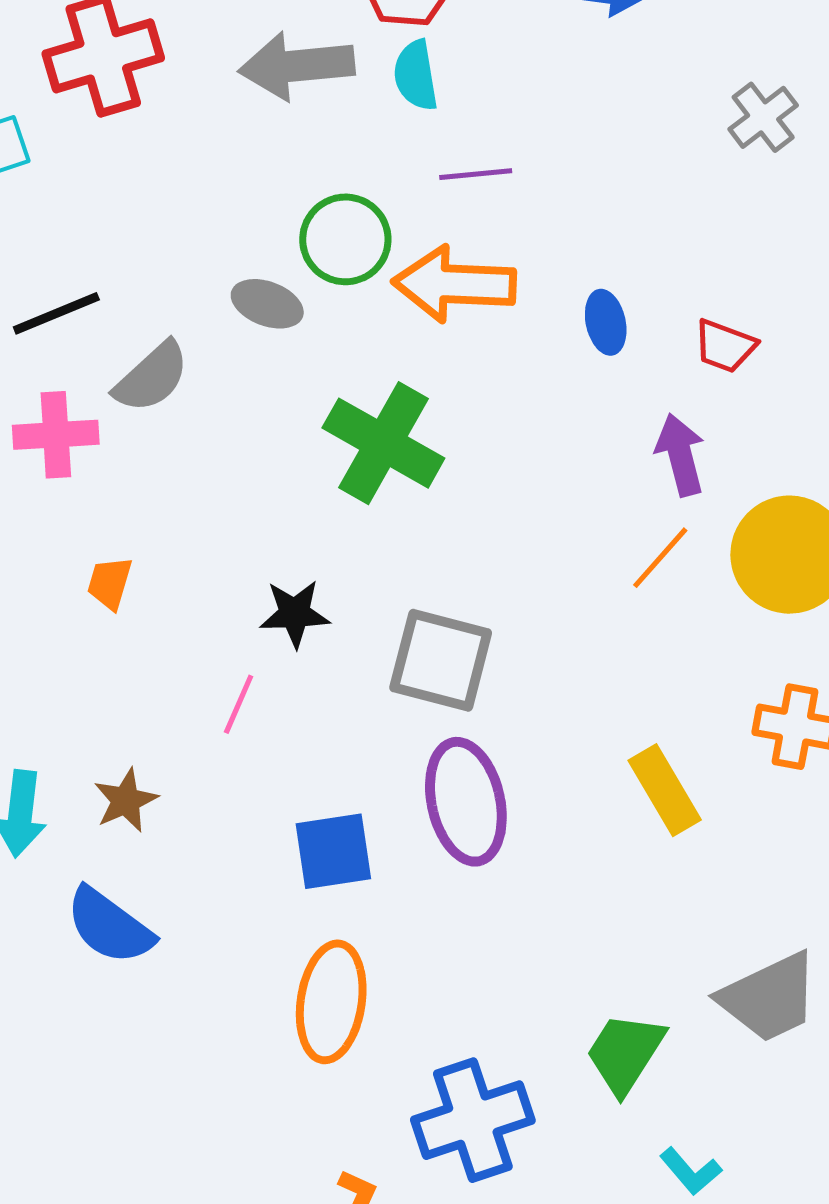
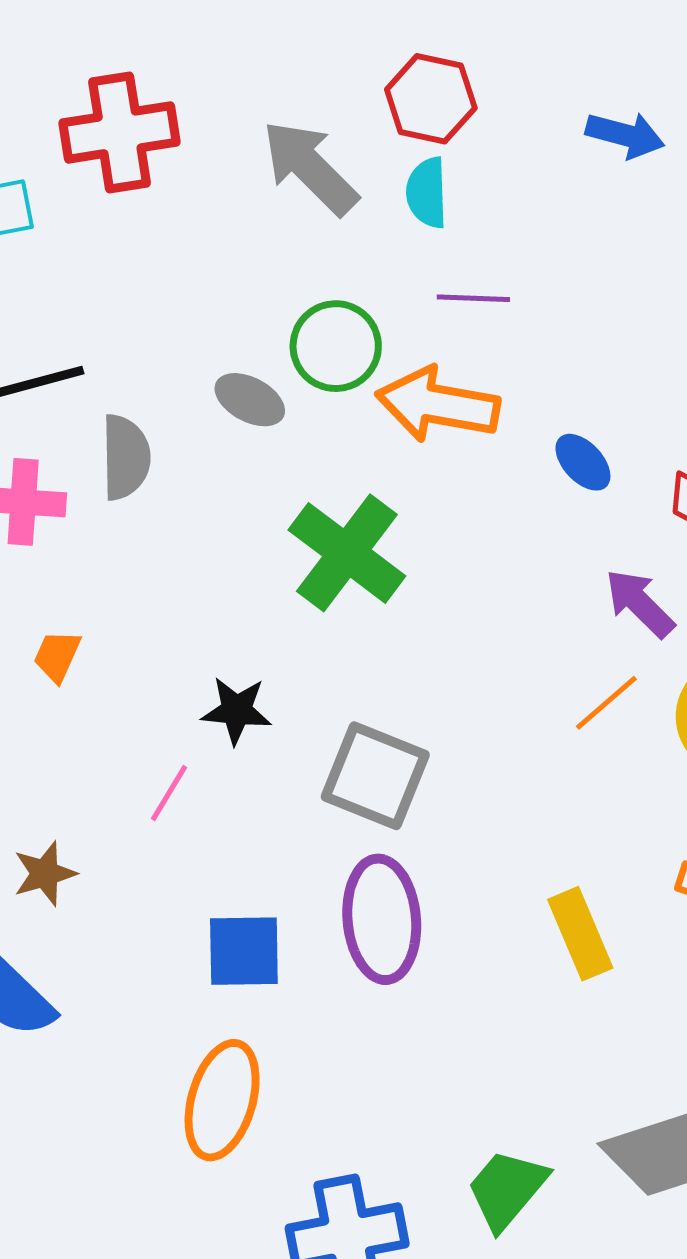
gray arrow: (297, 66) -> (310, 168), turned 43
blue ellipse: (606, 322) -> (583, 462), turned -38
gray semicircle: (152, 377) -> (126, 457), turned -56
purple arrow: (680, 455) -> (640, 603), turned -38

